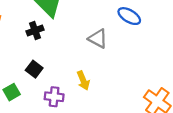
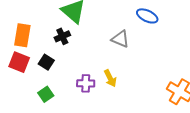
black square: (34, 69) -> (46, 62), moved
purple cross: (54, 97) -> (86, 83), moved

